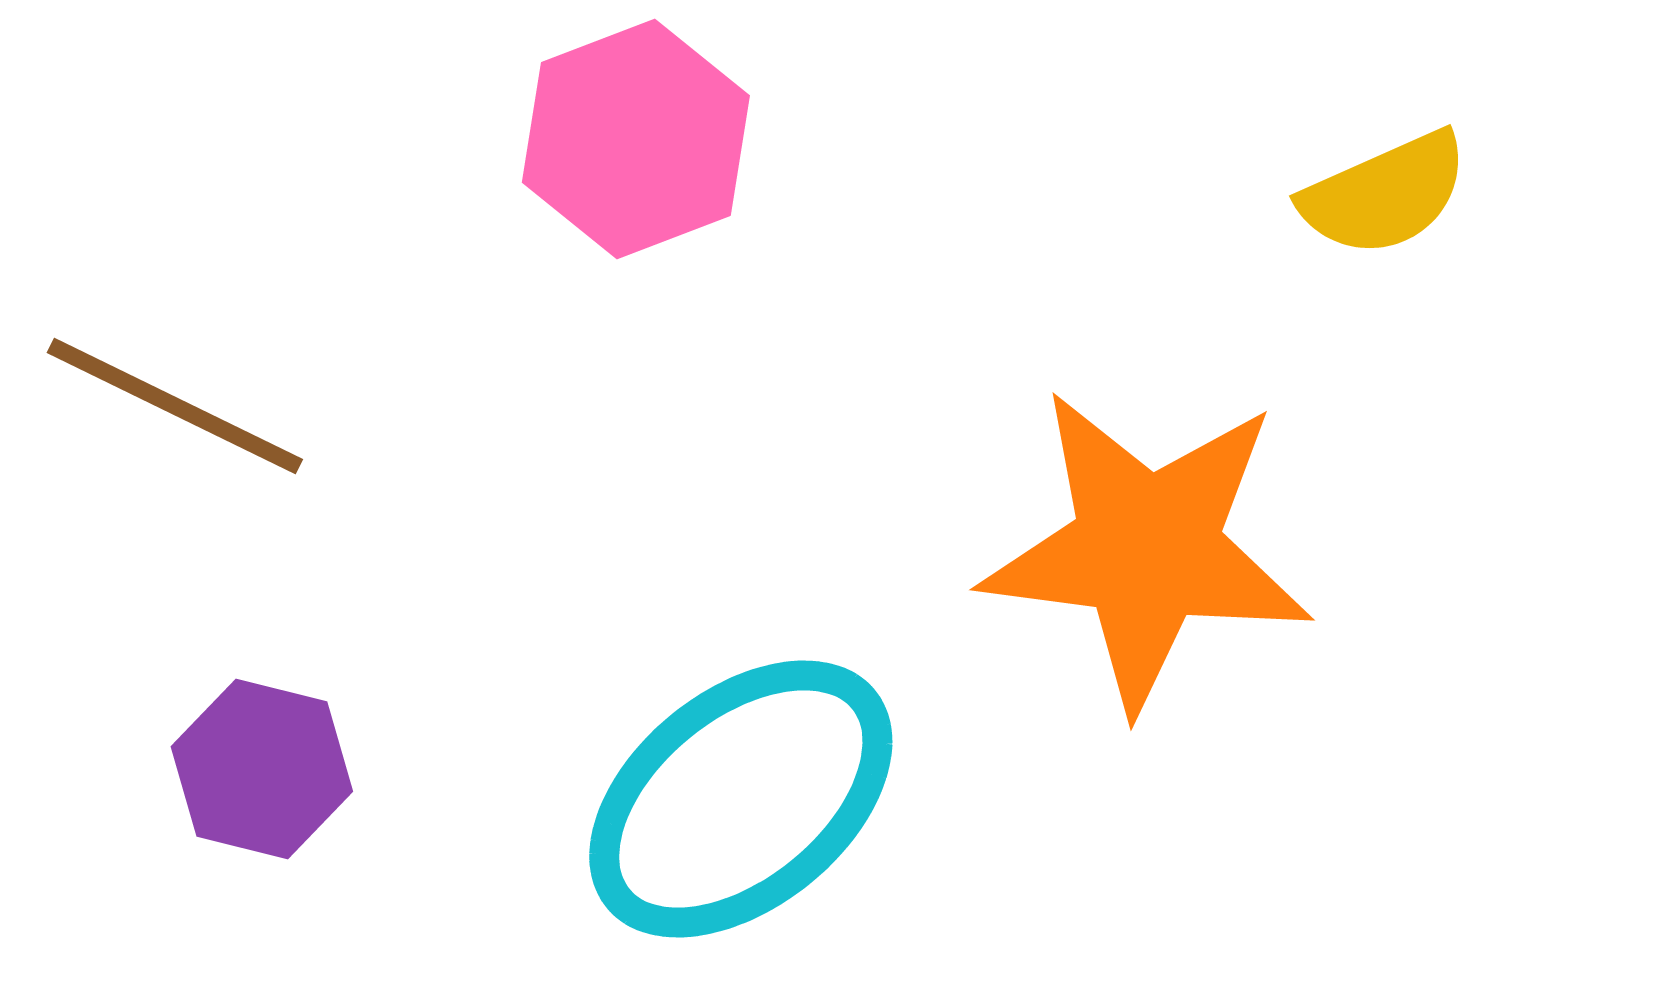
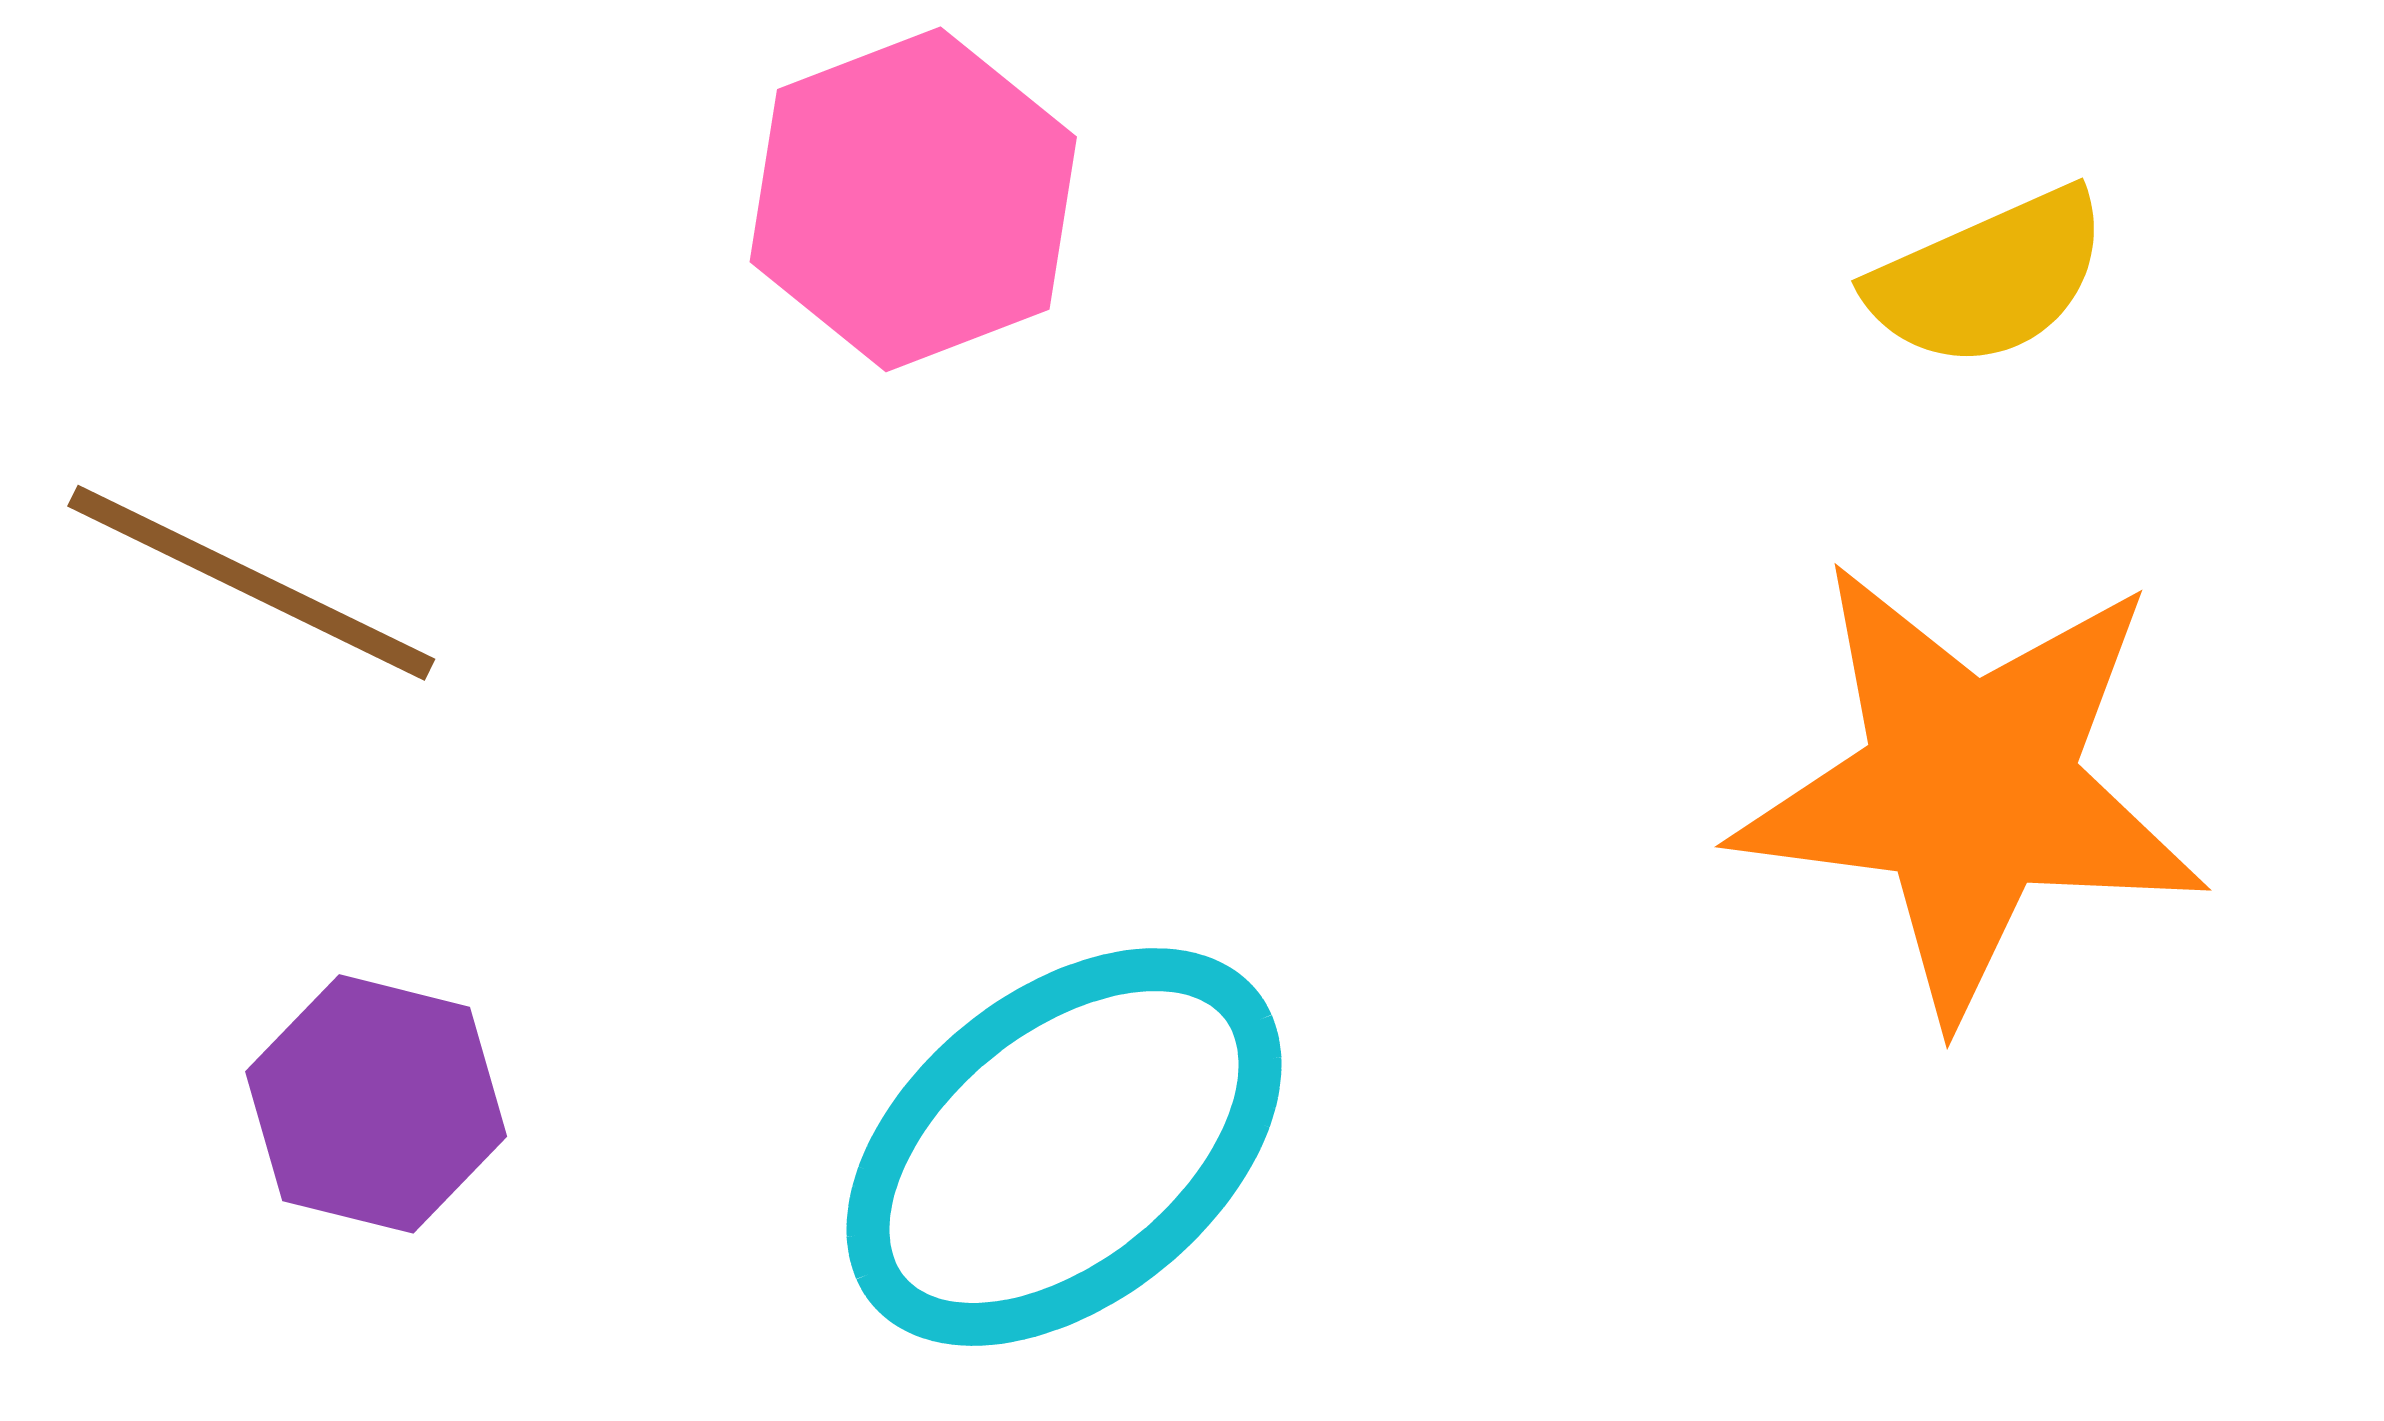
orange star: (1147, 549) -> (1970, 788), moved

